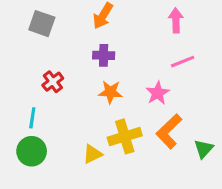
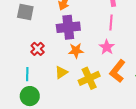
purple cross: (104, 55) -> (68, 27), size x1.6
pink line: (183, 62) -> (111, 23), moved, turned -56
yellow triangle: (92, 154) -> (61, 72), moved

